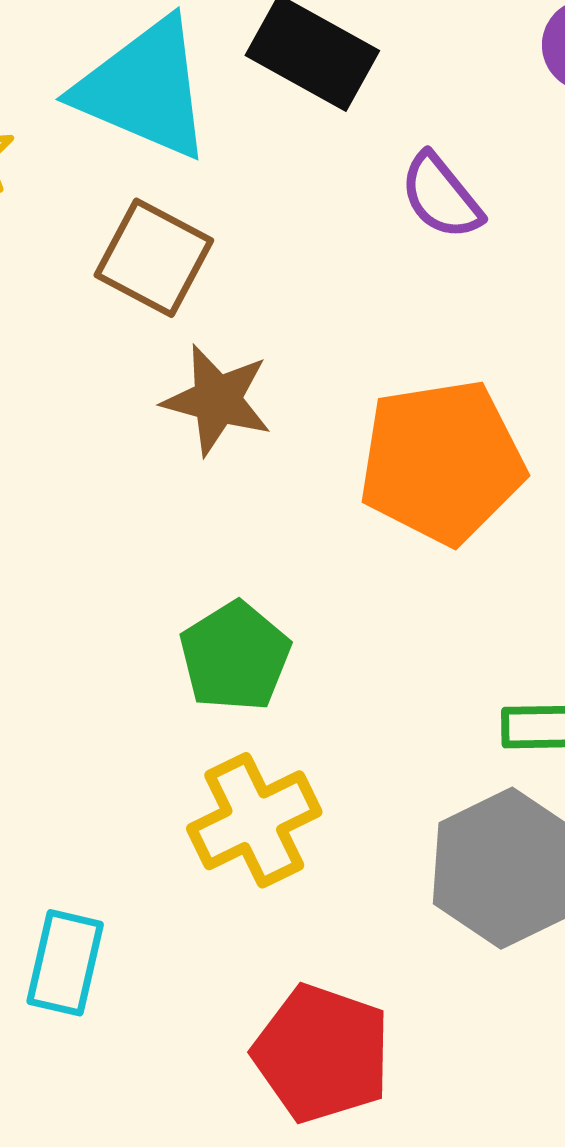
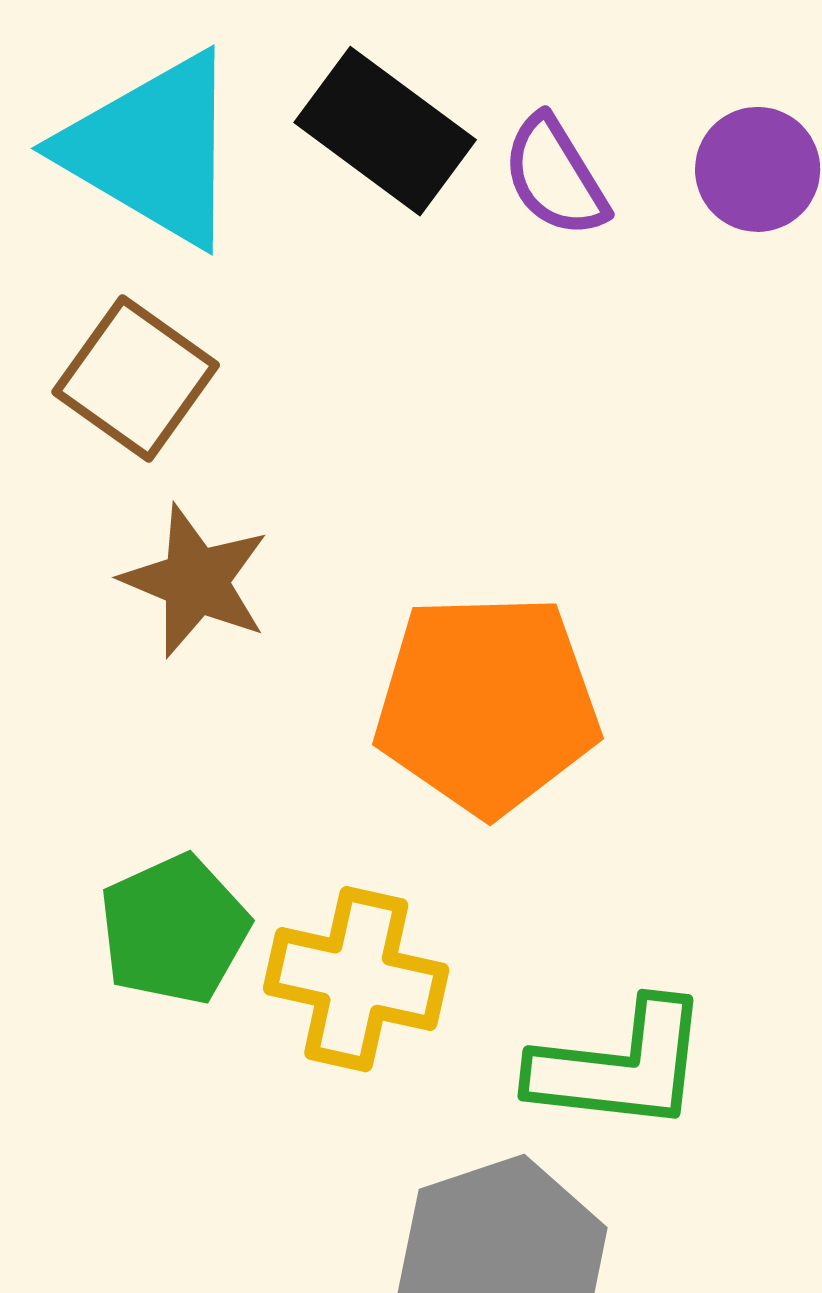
purple semicircle: (441, 196) -> (555, 176), moved
yellow cross: (254, 820) -> (356, 979), moved, turned 31

